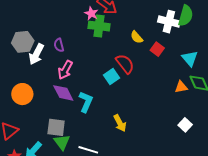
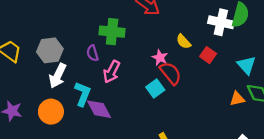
pink star: (91, 13) -> (160, 57), moved
green cross: (99, 26) -> (112, 32), moved
white arrow: (36, 54) -> (58, 76), moved
pink arrow: (65, 70) -> (112, 72), moved
cyan L-shape: (86, 102) -> (83, 94), moved

